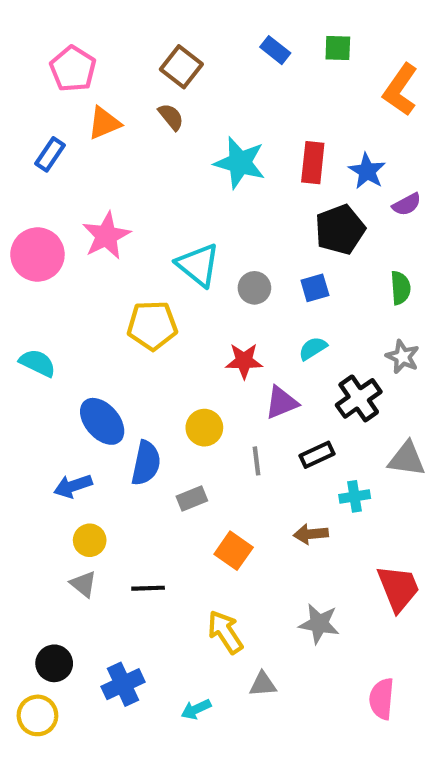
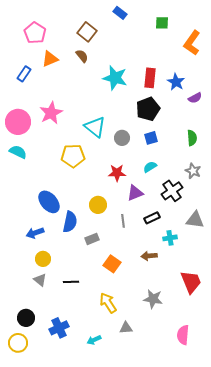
blue rectangle: (275, 50) -> (120, 13), moved
black pentagon: (340, 229) -> (148, 109), moved
cyan semicircle: (37, 363) -> (18, 152), moved

